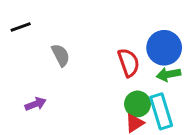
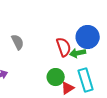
green arrow: (169, 74) -> (78, 53), moved
green circle: (138, 104) -> (56, 77), moved

